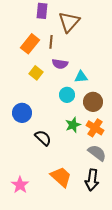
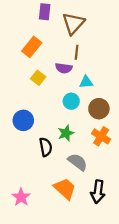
brown line: (51, 42) -> (77, 52), moved
green star: (73, 125) -> (66, 133), moved
black semicircle: (43, 138) -> (46, 147), turned 36
gray semicircle: (97, 153) -> (78, 162), moved

